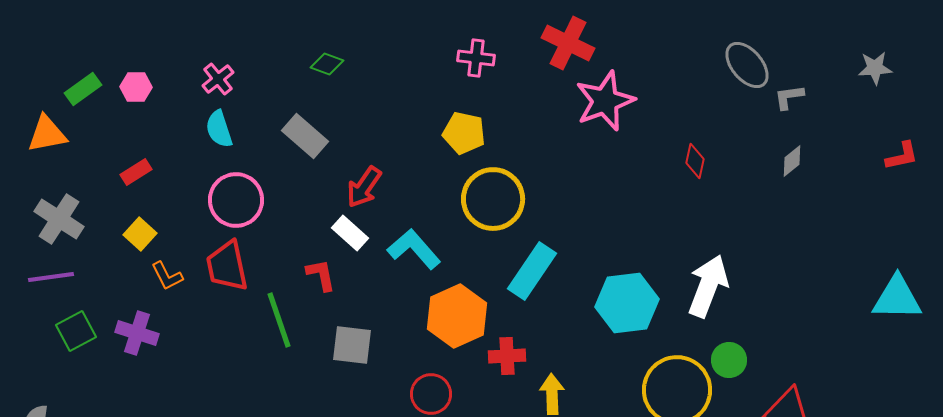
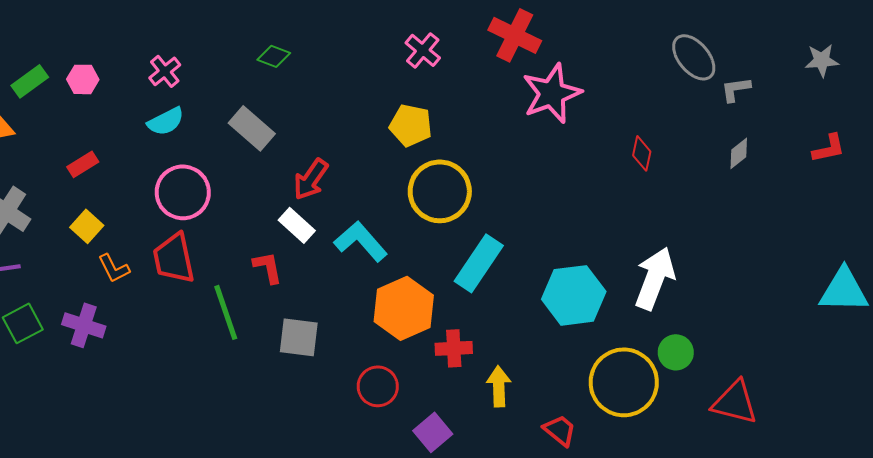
pink cross: (476, 58) -> (423, 50), turned 33
cyan semicircle: (219, 129) -> (166, 121), turned -99
red L-shape: (902, 156) -> (829, 148), moved

